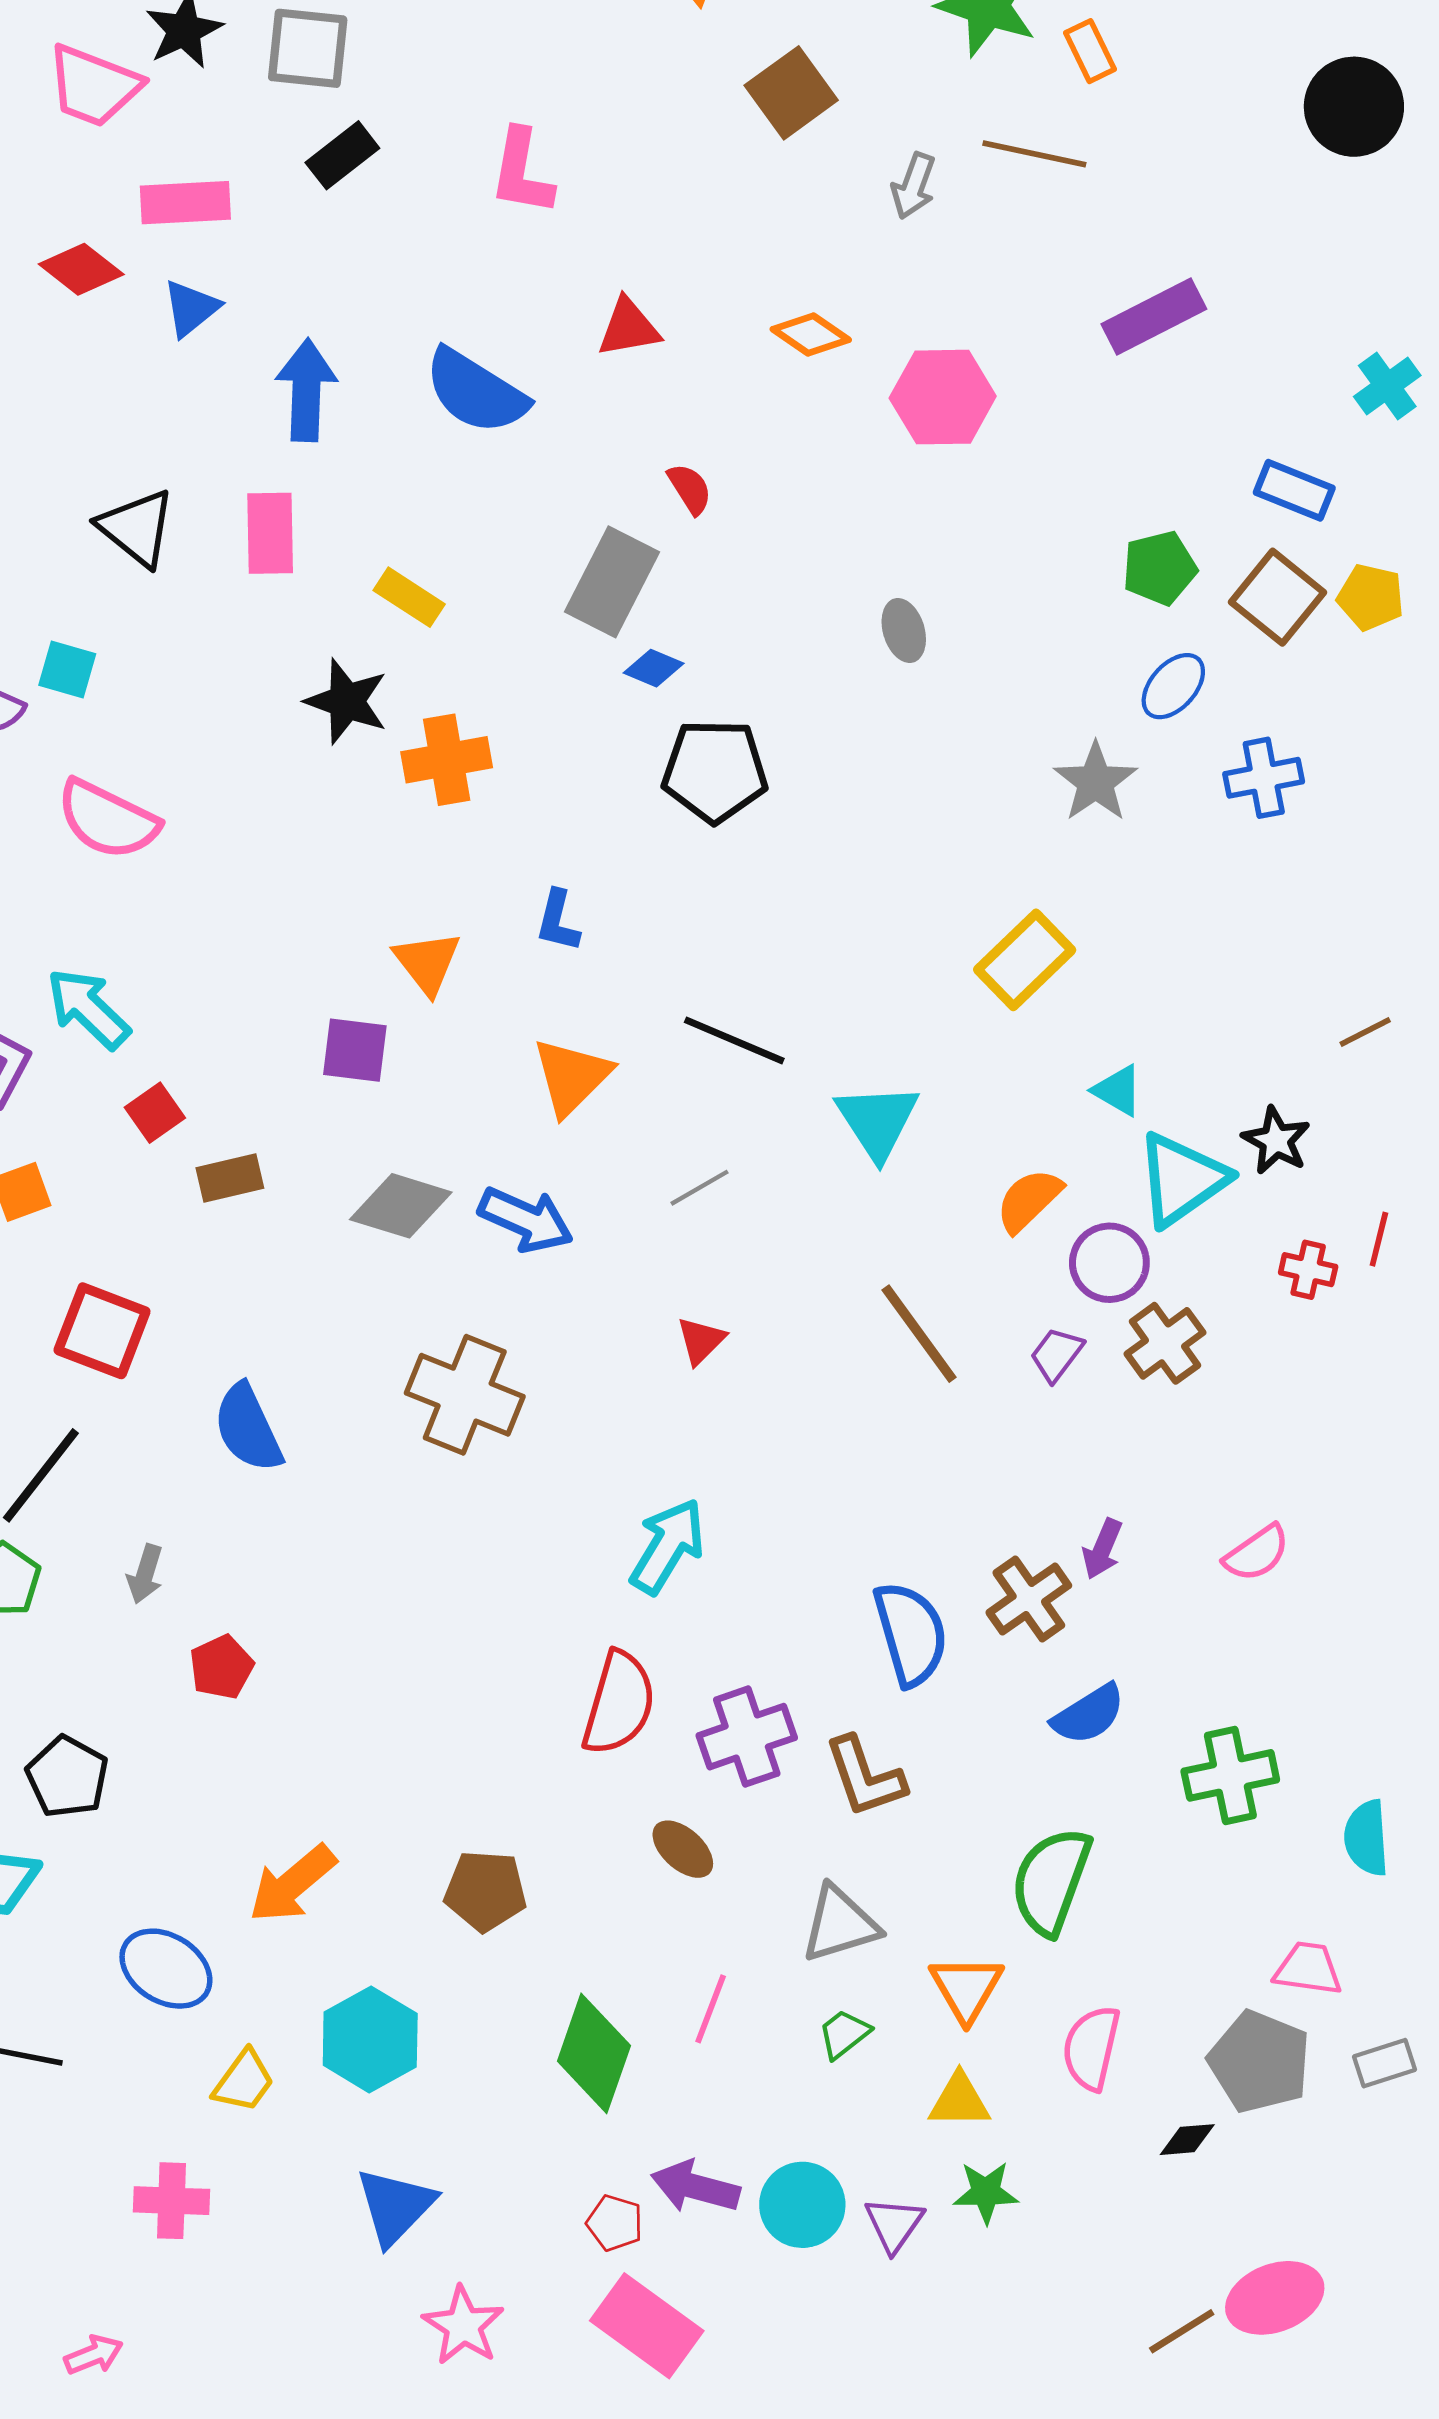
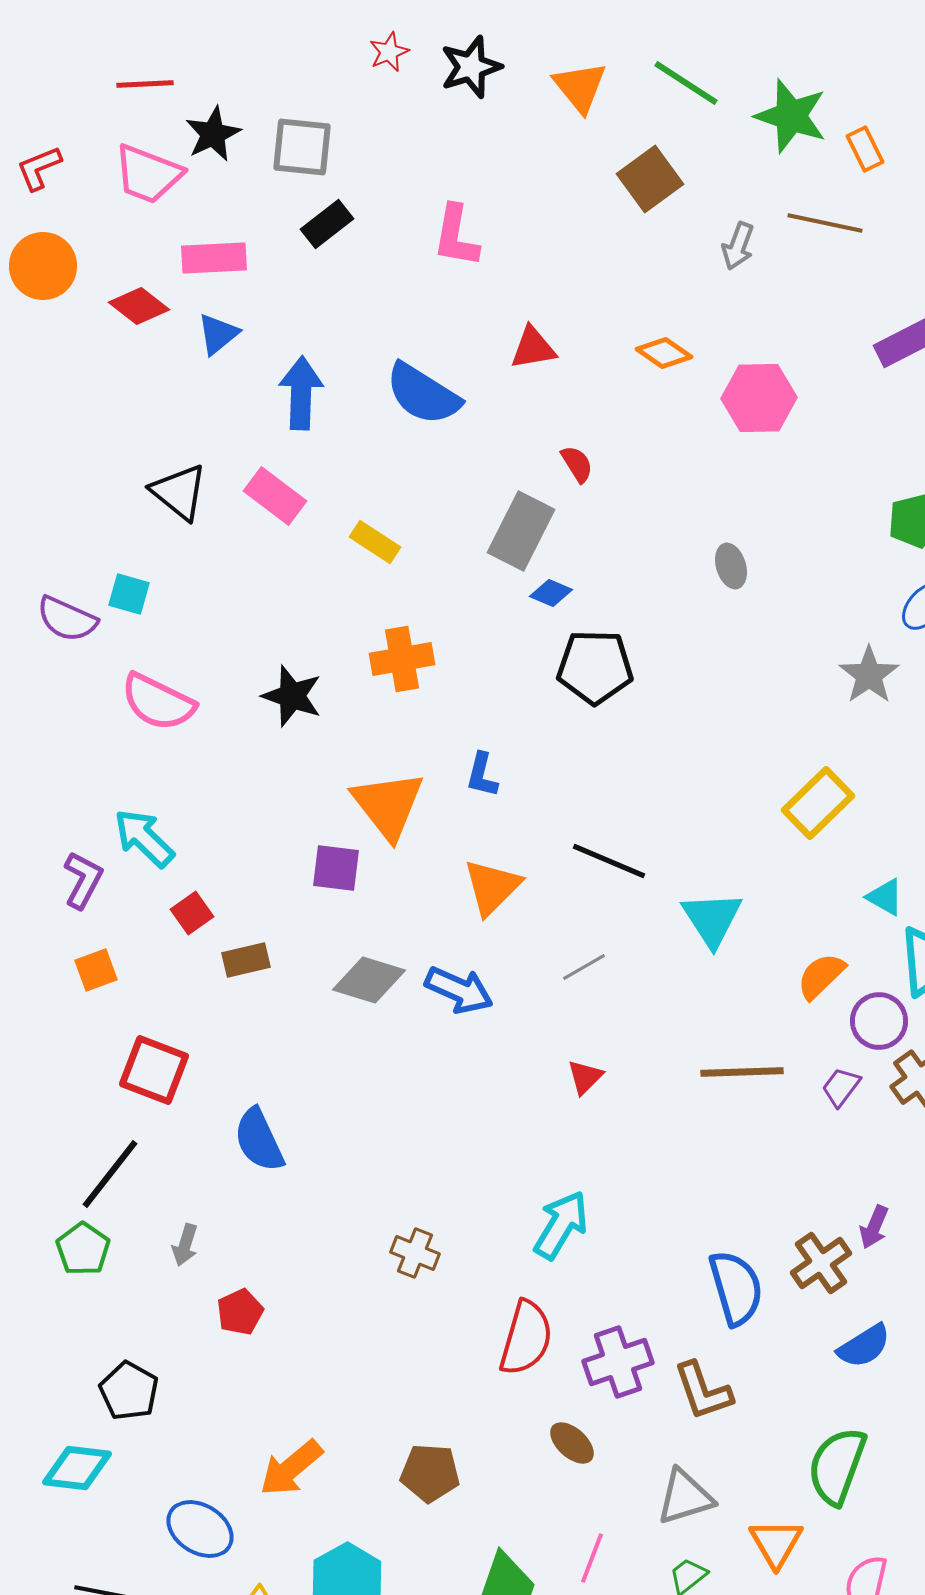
pink rectangle: (270, 533) -> (275, 496), turned -52
black star: (347, 701) -> (292, 696), moved
orange triangle: (427, 963) -> (388, 805), size x1.5
brown line: (919, 1334) -> (742, 1072), turned -56
brown cross: (465, 1395) -> (415, 1253), moved, size x0.6

